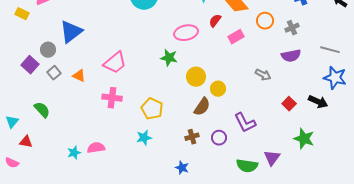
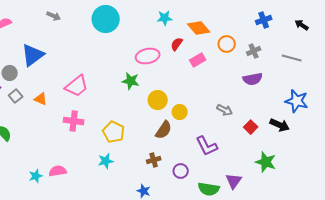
gray line: (330, 50) -> (292, 58), moved
gray arrow: (263, 75) -> (225, 110), moved
purple circle: (219, 138) -> (181, 171), moved

